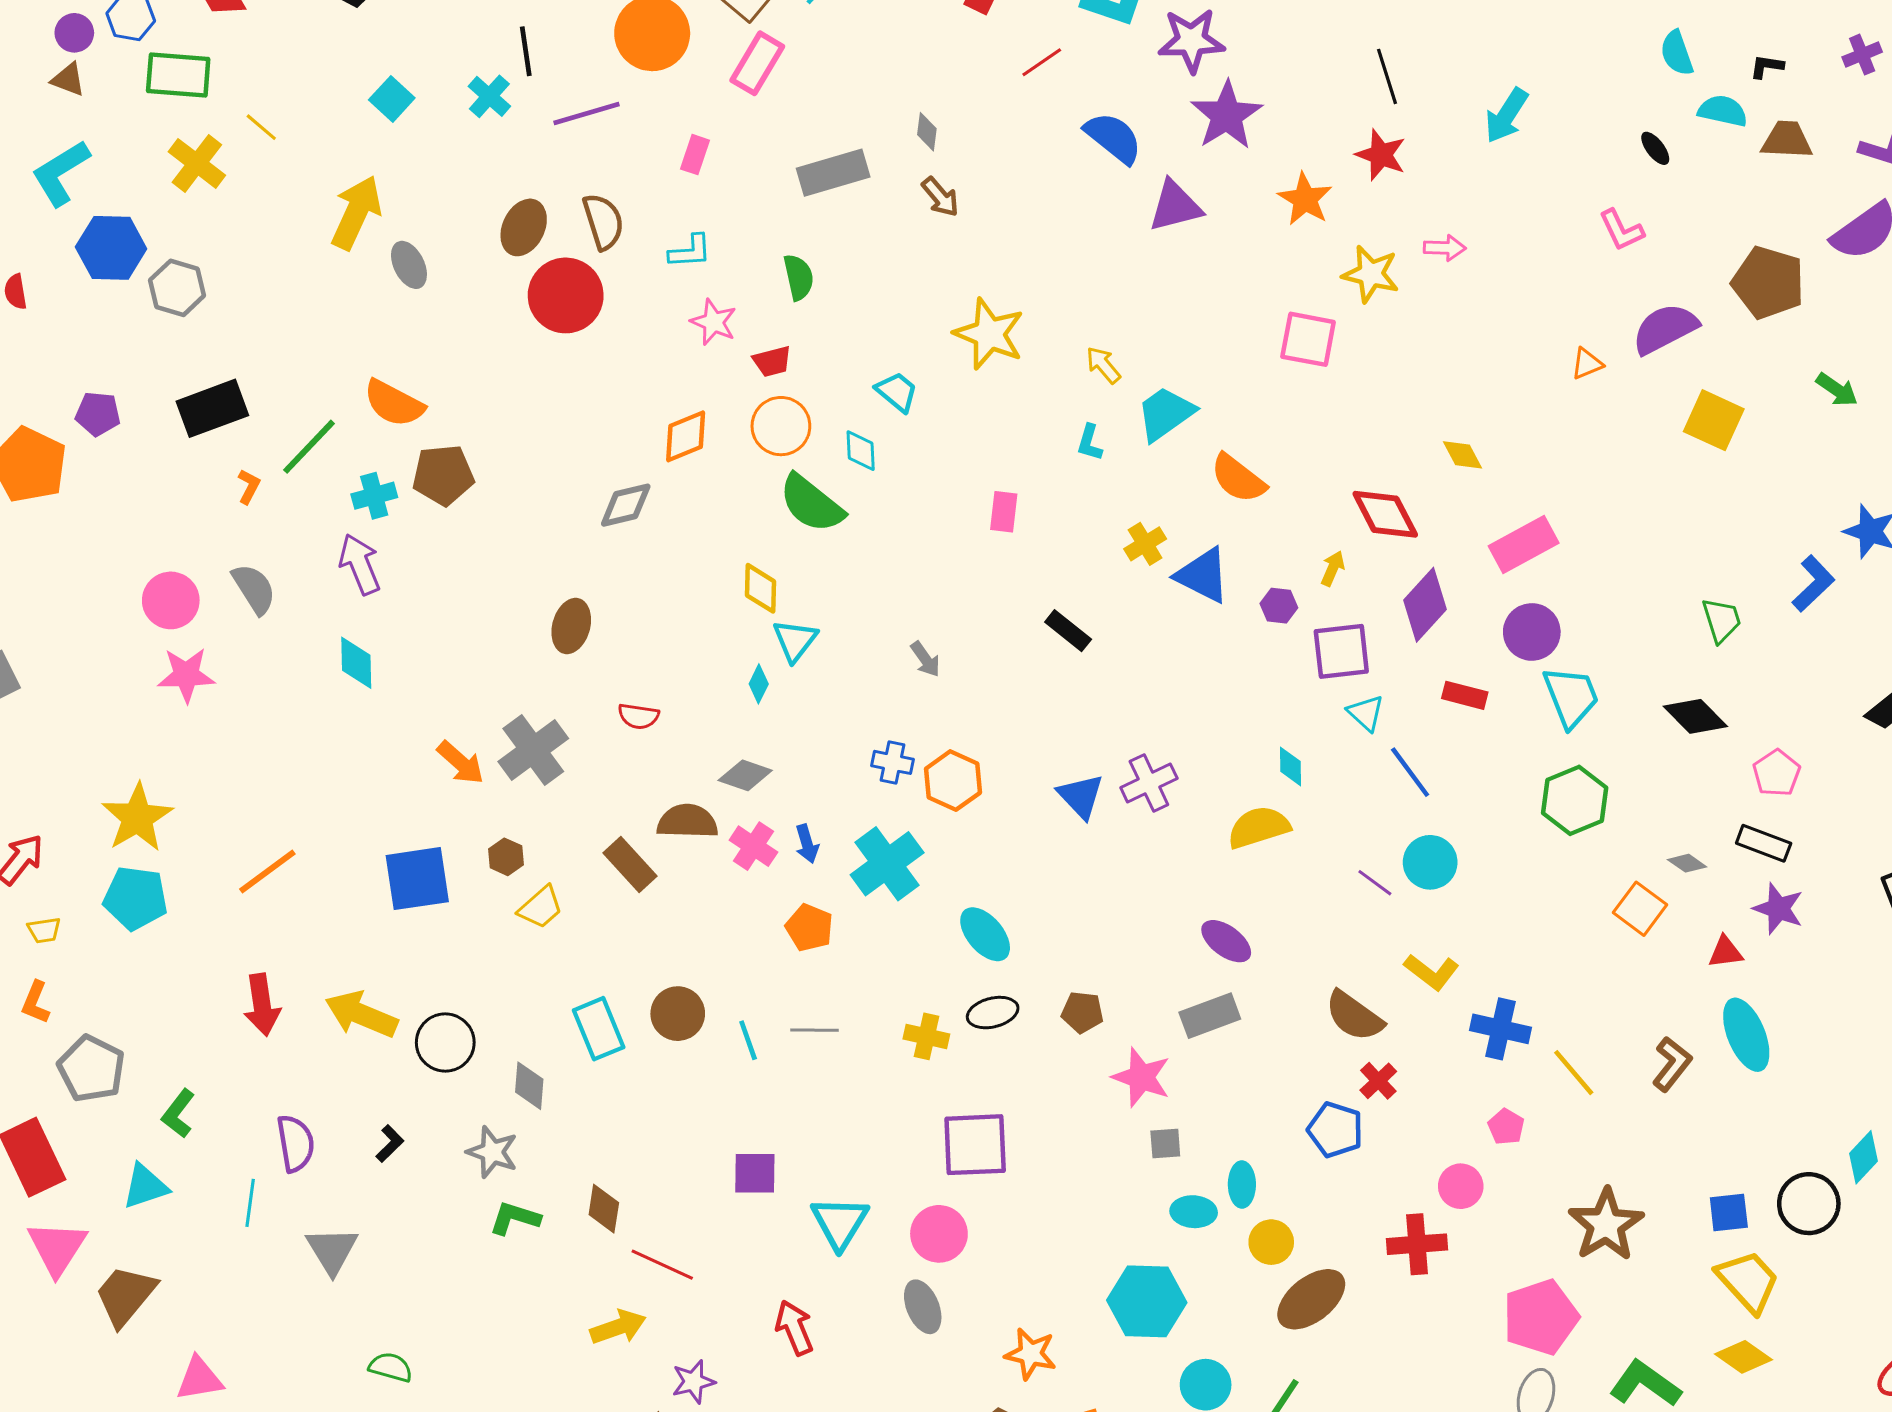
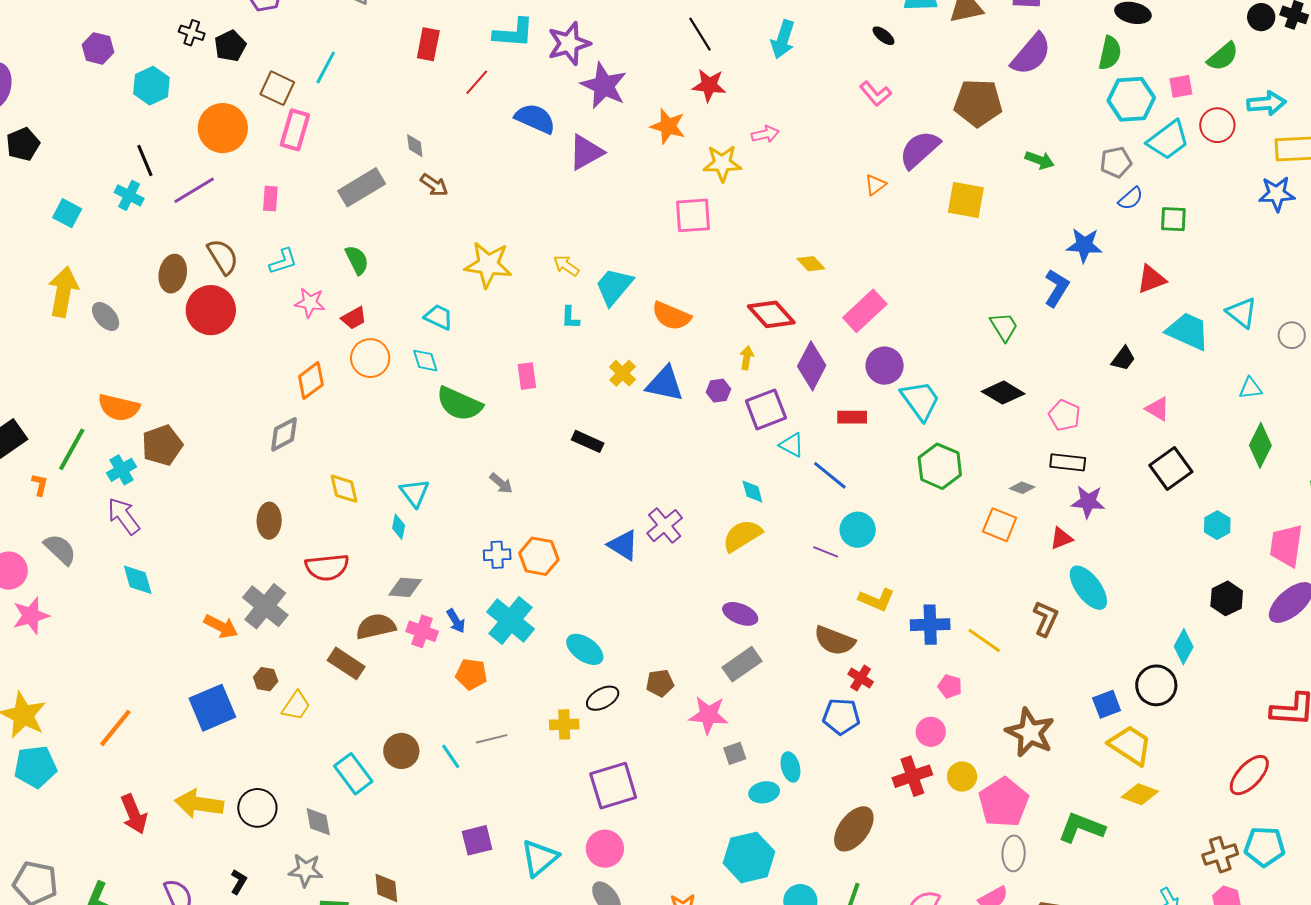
green semicircle: (811, 504) -> (459, 404), moved
yellow diamond: (760, 588) -> (344, 489), moved
red semicircle: (638, 716) -> (327, 567), size x1.6
cyan triangle: (840, 1223) -> (540, 858), turned 33
yellow circle: (1271, 1242) -> (962, 777), moved

